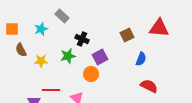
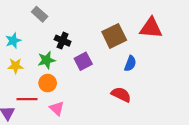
cyan star: (41, 29) -> (13, 41), moved
brown square: (127, 35) -> (114, 36), size x1.5
orange circle: (91, 74) -> (48, 83), moved
red semicircle: (149, 86) -> (121, 95), moved

